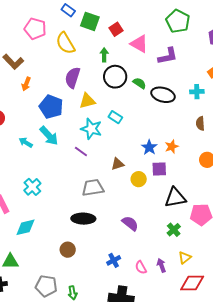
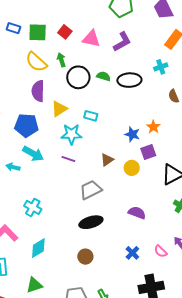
yellow semicircle: (65, 43) -> (36, 62), moved

